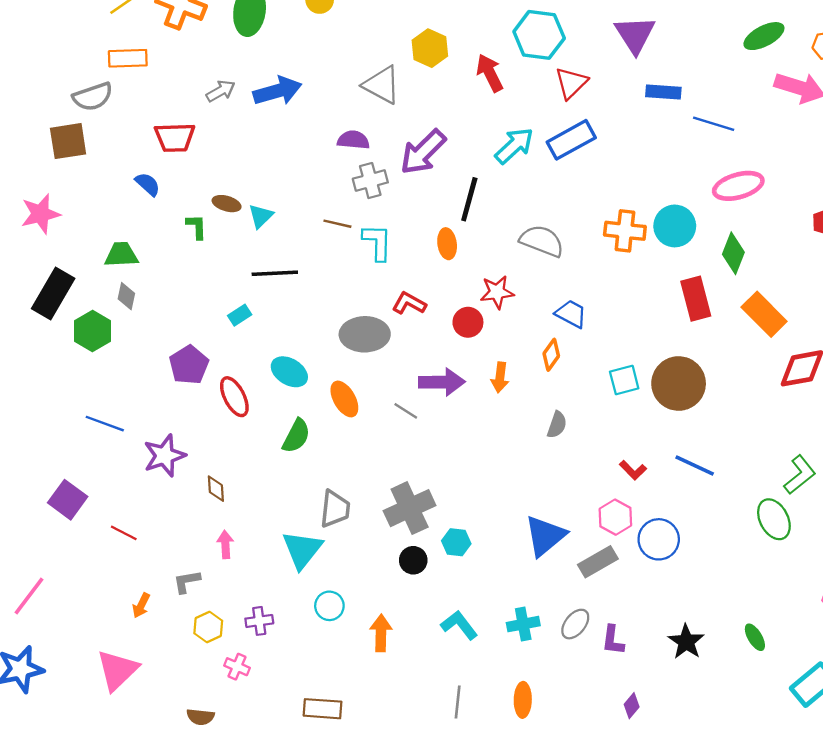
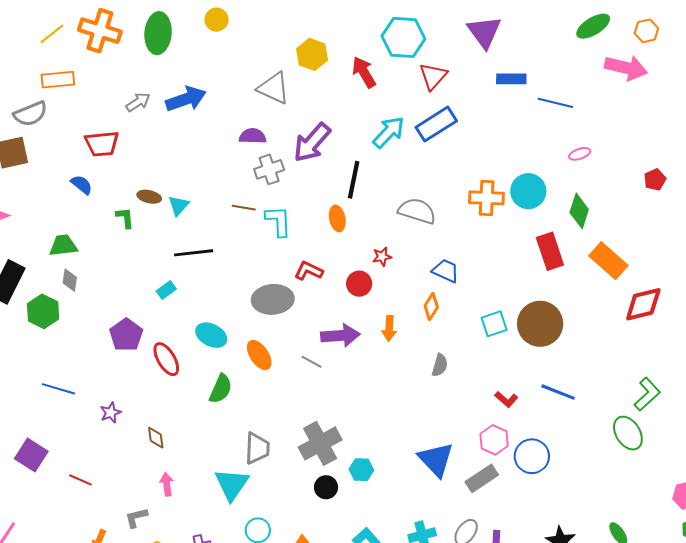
pink ellipse: (738, 186) -> (580, 154), size x0.5
red star: (497, 292) -> (382, 257), size x0.7
purple star: (164, 456) -> (111, 413), size x0.6
blue triangle: (545, 536) -> (436, 459), turned -30

